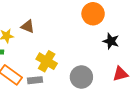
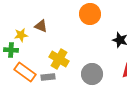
orange circle: (93, 14) -> (90, 14), moved

